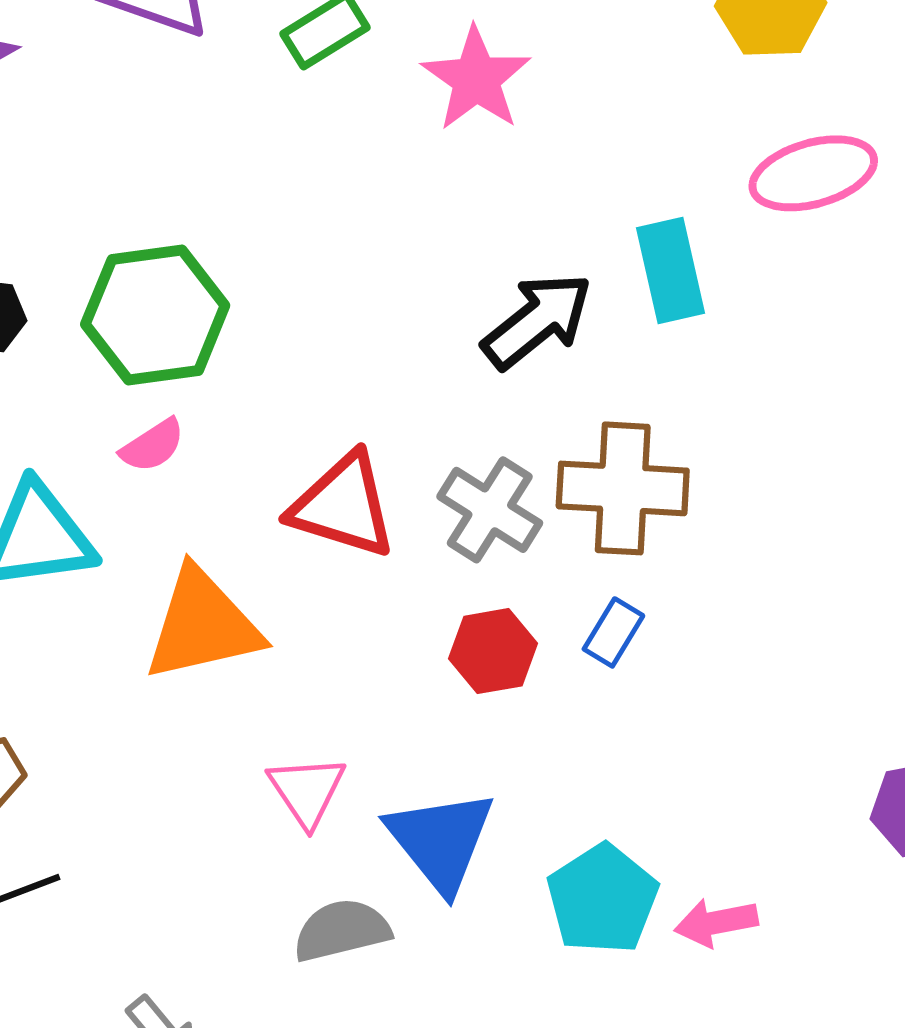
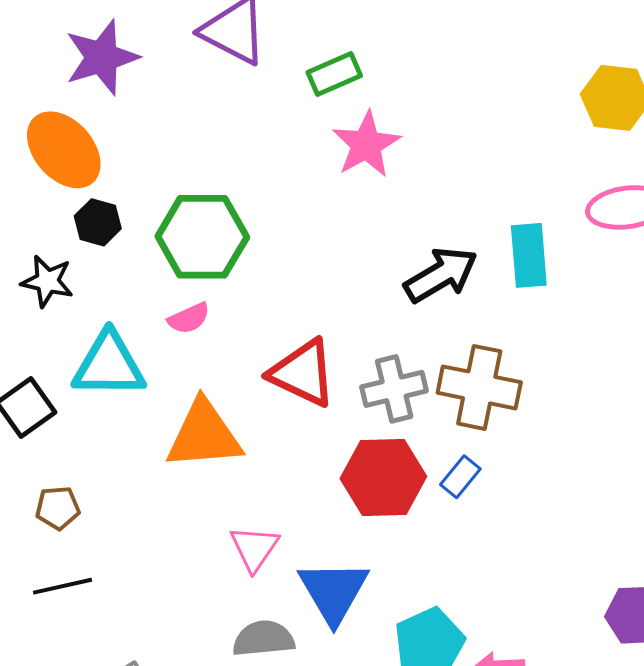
pink star: (476, 79) -> (366, 144), moved
gray cross: (490, 510) -> (394, 389), turned 36
red hexagon: (493, 651) -> (383, 478), size x1.5

